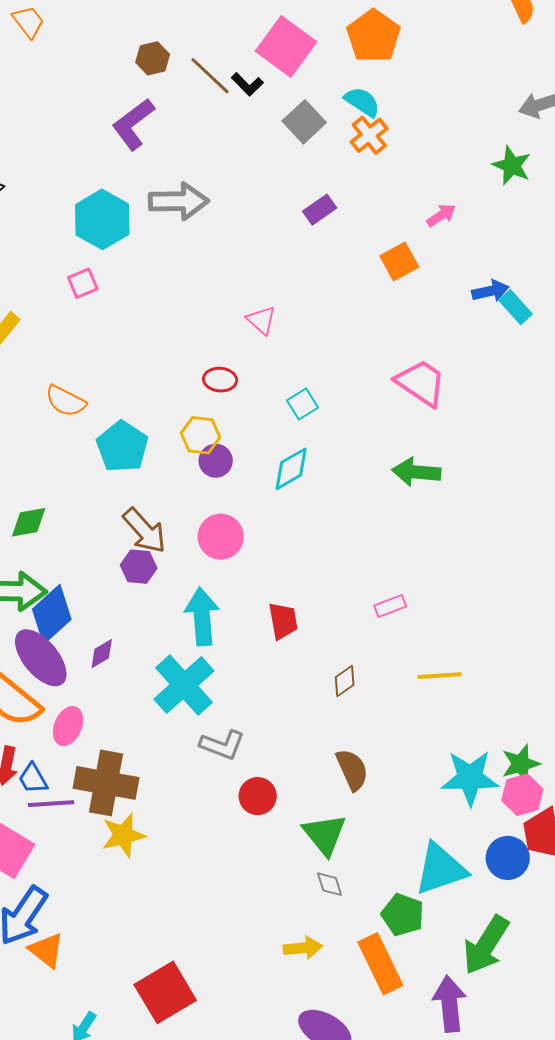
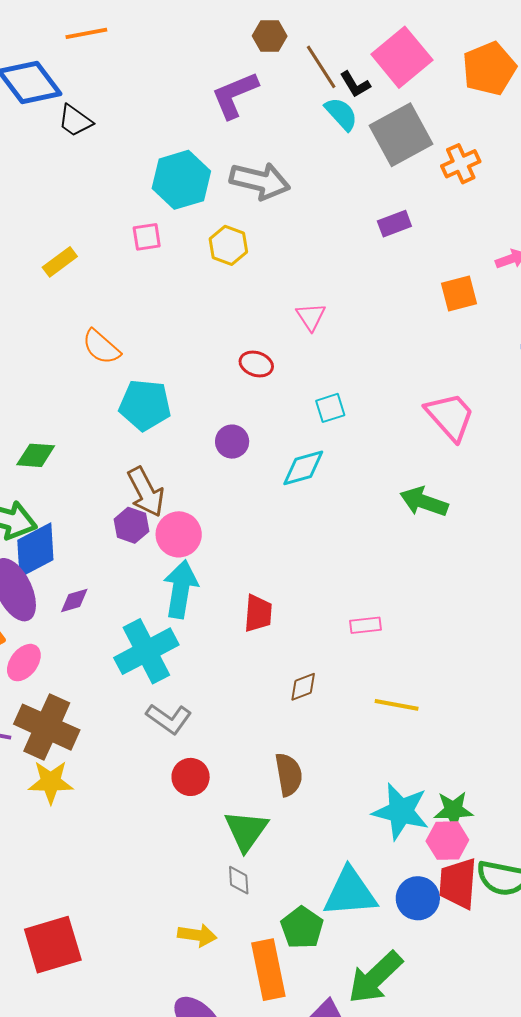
cyan semicircle: (362, 102) -> (341, 114), moved
gray square: (304, 122) -> (401, 135), size x1.5
yellow hexagon: (201, 435) -> (228, 245), moved
cyan pentagon: (122, 447) -> (145, 405), turned 30
pink circle: (221, 537) -> (179, 534), moved

